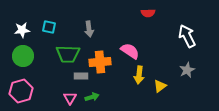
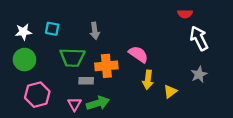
red semicircle: (148, 13) -> (185, 14), moved
pink hexagon: (21, 91) -> (37, 95), moved
green arrow: (92, 97) -> (98, 103), size x1.5

